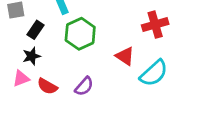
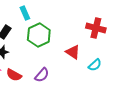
red cross: (155, 25) -> (96, 28), turned 30
cyan semicircle: (154, 73) -> (95, 65), size x0.6

